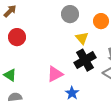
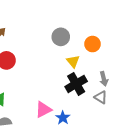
pink triangle: (55, 74) -> (43, 110), moved

